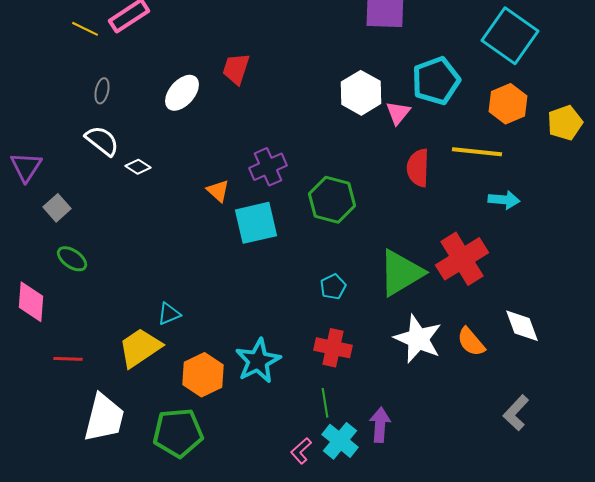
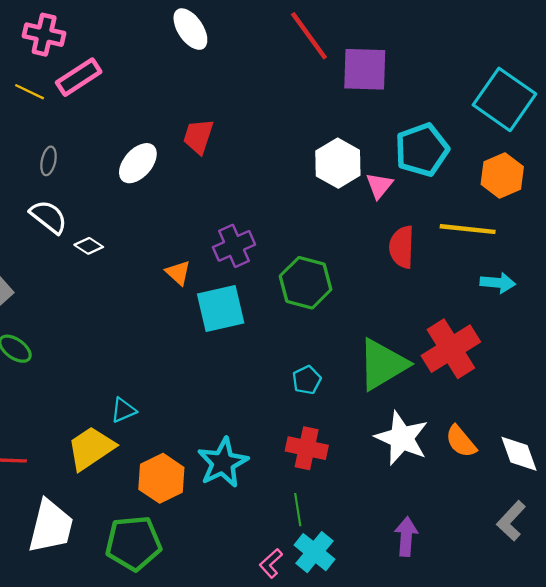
white diamond: (522, 326) -> (519, 454), moved
purple arrow: (380, 425) -> (406, 536), moved

